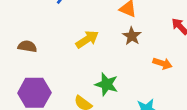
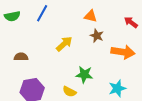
orange arrow: (162, 64) -> (123, 52), size x1.6

